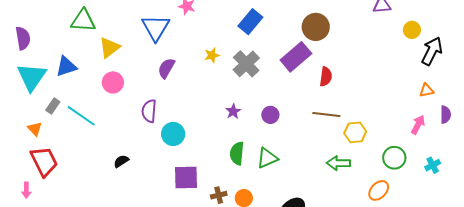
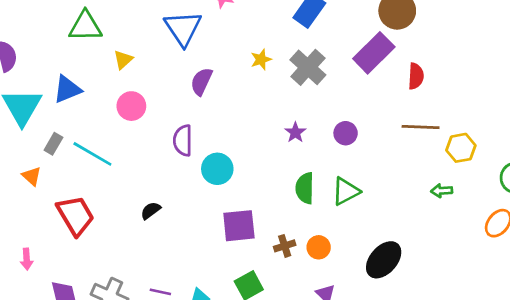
yellow triangle: (109, 48) -> (123, 60), size x0.7
red trapezoid: (44, 161) -> (75, 215), moved
green arrow: (338, 163) -> (442, 191), size x0.7

